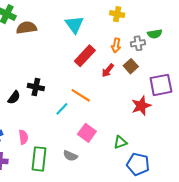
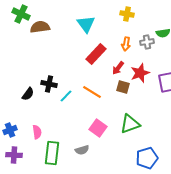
brown square: (131, 66) -> (123, 87), moved, turned -32
red star: (141, 106) -> (140, 73), moved
cyan line: (62, 109) -> (66, 96), moved
green triangle: (120, 142) -> (130, 124), moved, size x1.5
gray semicircle: (70, 156) -> (82, 150), turned -40
blue pentagon: (138, 164) -> (147, 158), turned -30

